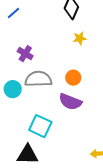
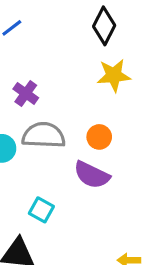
yellow star: (80, 38) -> (114, 75), size x1.5
cyan square: (40, 126) -> (41, 210), size x0.7

